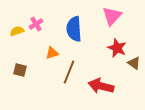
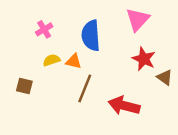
yellow semicircle: (17, 31) -> (51, 60), moved
orange triangle: (52, 53) -> (74, 61), moved, turned 32

